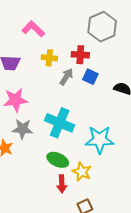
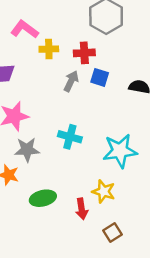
yellow cross: (49, 58) -> (49, 49), moved
cyan cross: (60, 123) -> (70, 137), size x0.7
green ellipse: (58, 160) -> (43, 198), moved, turned -30

